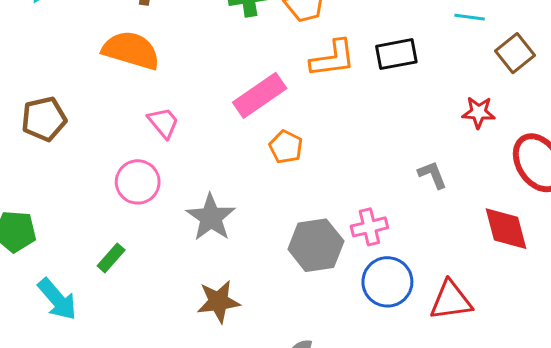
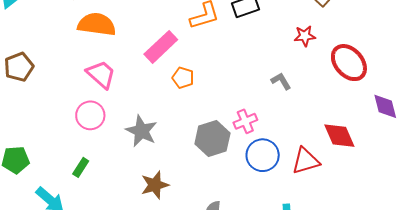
orange semicircle: (131, 50) -> (97, 24), moved
brown pentagon: (44, 119) -> (19, 67), moved
pink trapezoid: (163, 123) -> (101, 74), size x1.4
red diamond: (506, 229) -> (339, 136), moved

